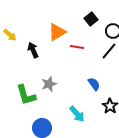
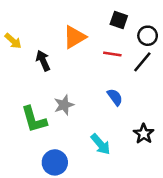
black square: (91, 19) -> (119, 20), turned -32
red line: (77, 47) -> (112, 54), moved
blue semicircle: (94, 84) -> (115, 97), moved

